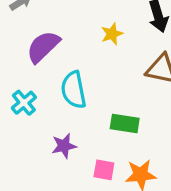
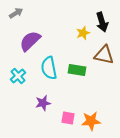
yellow star: (112, 34) -> (83, 33), moved
green rectangle: (125, 123) -> (77, 70), moved

